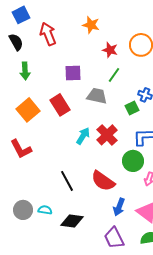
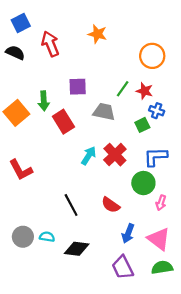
black semicircle: (16, 42) -> (15, 53), turned -36
red star: (110, 50) -> (145, 91), moved
green arrow: (25, 71) -> (44, 101), moved
orange square: (28, 110) -> (16, 113), moved
red semicircle: (103, 181) -> (111, 205), size x0.7

